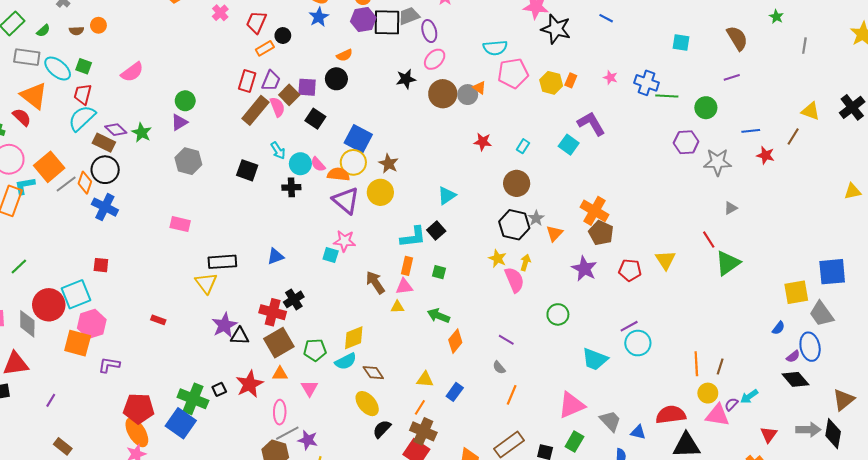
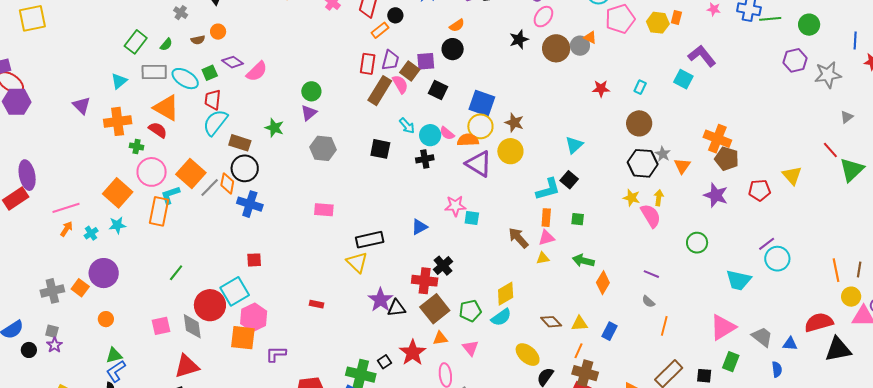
green square: (84, 66) -> (210, 73), turned -35
purple diamond: (116, 130) -> (233, 62), moved
blue line: (751, 131) -> (855, 40), turned -72
pink star: (345, 241) -> (455, 206), moved
brown diamond: (373, 373) -> (551, 322), moved

